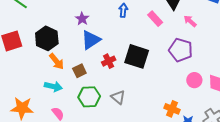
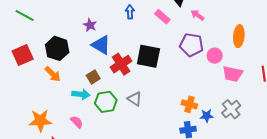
blue triangle: (91, 40) -> (101, 45), turned -50
orange arrow: (57, 61) -> (53, 74), moved
red cross: (109, 61) -> (121, 64), size x1.5
pink circle: (194, 80) -> (215, 56), moved
cyan arrow: (53, 86) -> (81, 94), moved

